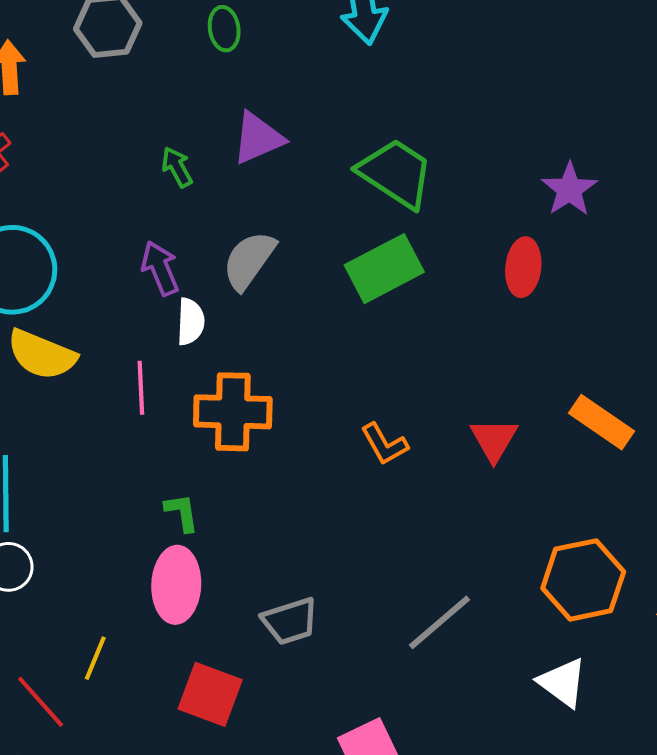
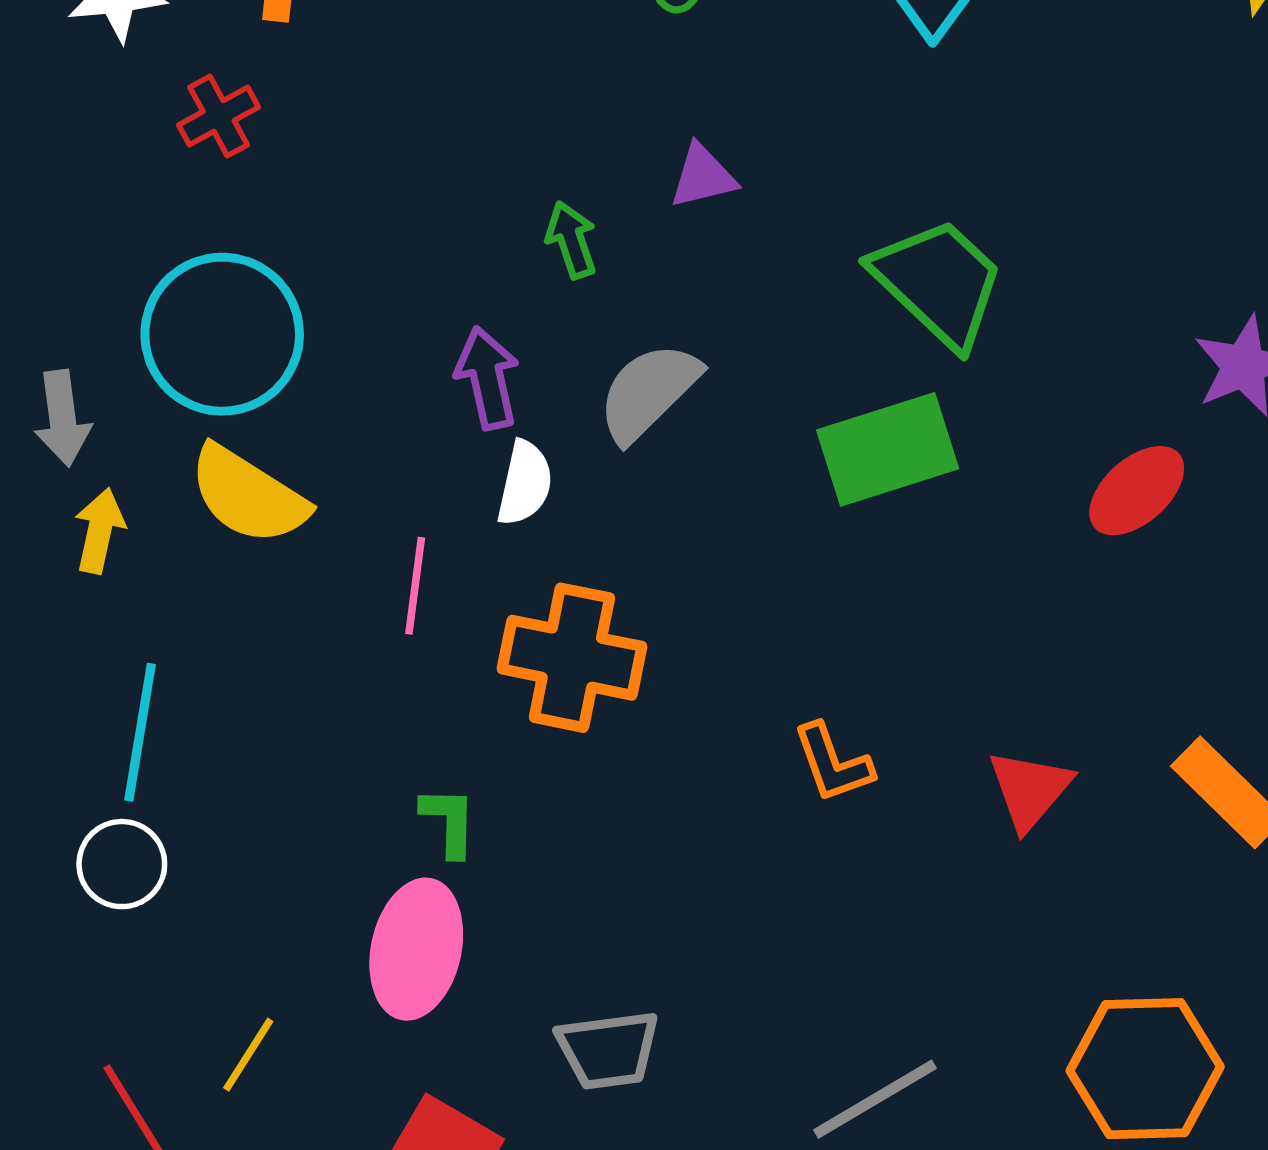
purple triangle: (258, 138) -> (703, 176), size x0.7
green arrow: (177, 167) -> (571, 240), moved
red ellipse: (523, 267) -> (1137, 491), turned 32

